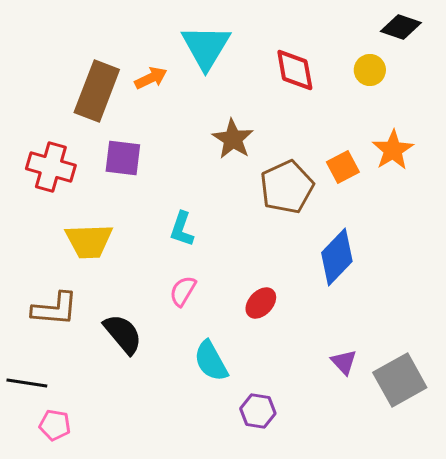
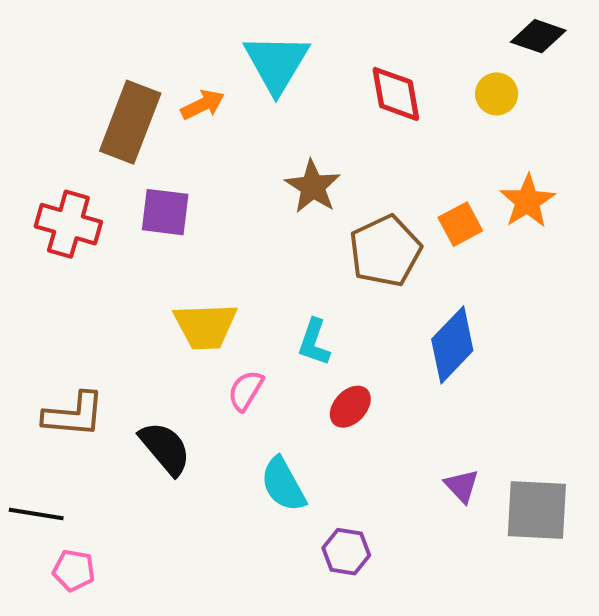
cyan L-shape: (182, 229) -> (314, 342), moved
yellow trapezoid: (89, 241) -> (205, 326), moved
gray square: (400, 380) -> (537, 510), turned 32

